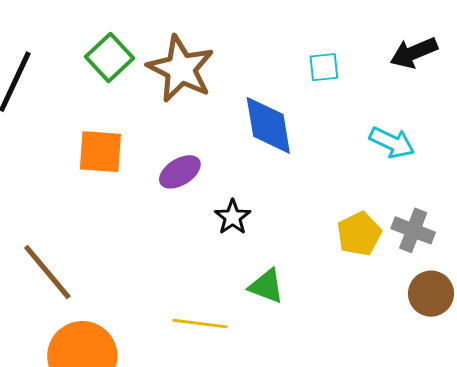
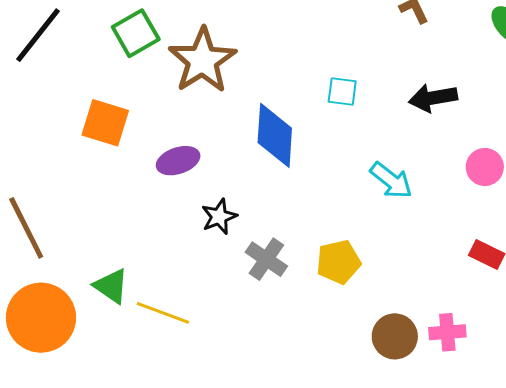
gray cross: (413, 230) -> (266, 259), moved
green triangle: (266, 286) -> (111, 286), moved

